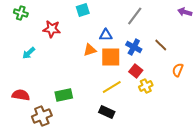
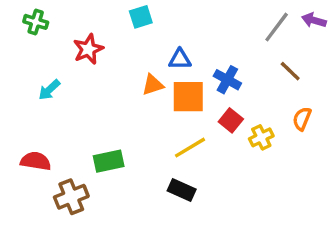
gray line: (135, 16) -> (277, 27), moved
red star: (52, 29) -> (88, 49), turned -30
brown line: (161, 45) -> (290, 71), moved
yellow cross: (146, 86) -> (261, 137), moved

